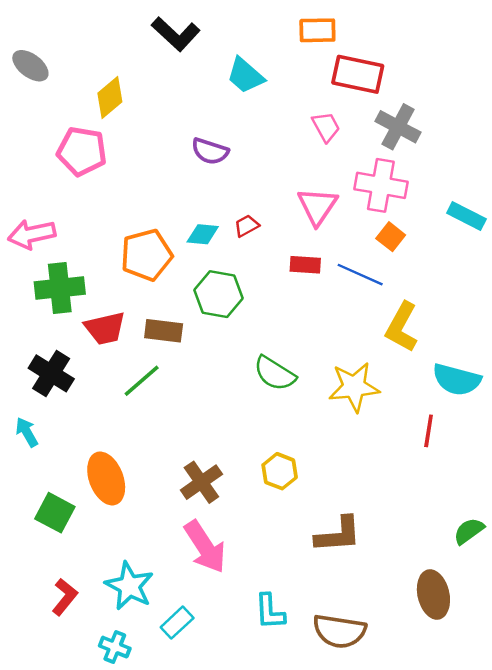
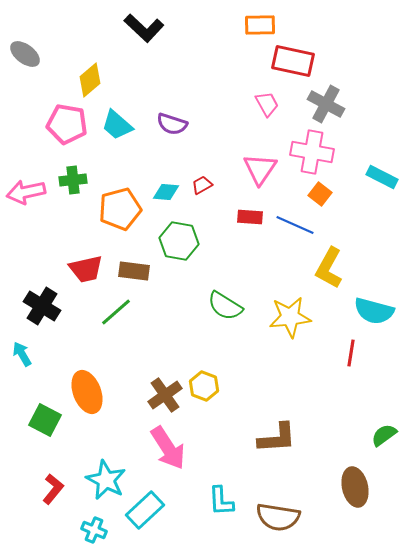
cyan trapezoid: (245, 75) -> (117, 125), moved
green cross: (60, 288) -> (73, 180), moved, size x0.7
yellow hexagon: (280, 471) -> (204, 386), moved
cyan rectangle: (177, 623) -> (145, 510), size x1.4

